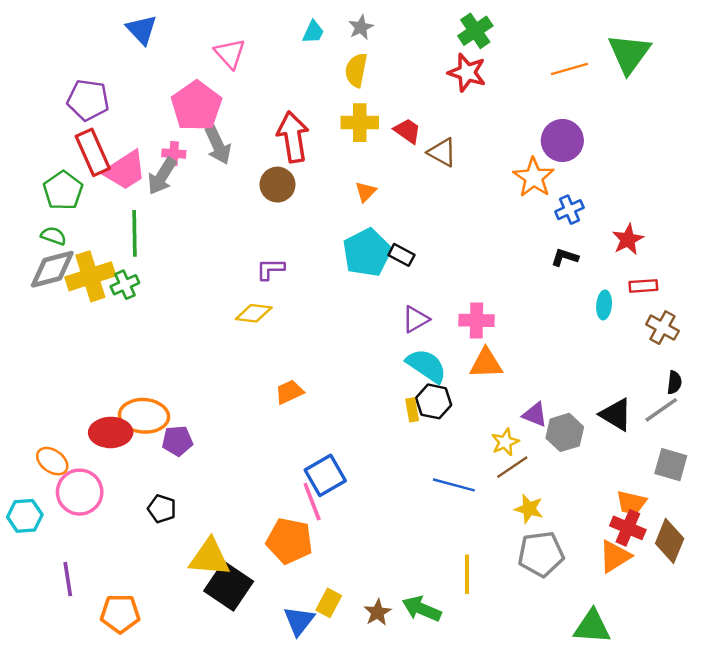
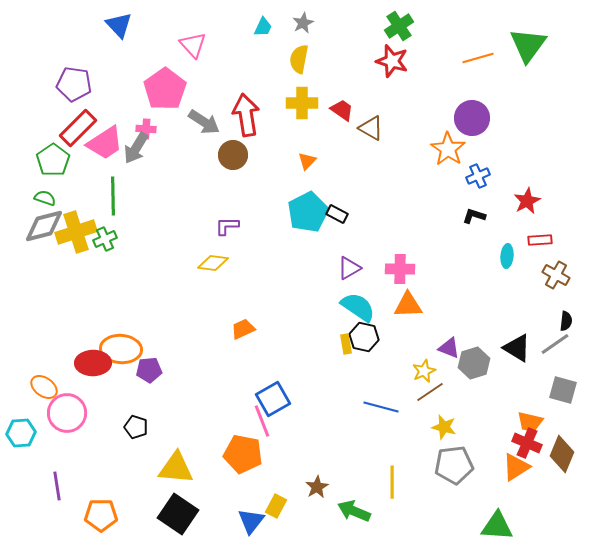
gray arrow: (218, 145) -> (204, 122), moved, turned -32
red rectangle: (93, 152) -> (78, 128), turned 69
black square: (229, 586) -> (178, 514), moved
brown star: (378, 612) -> (317, 487), moved

